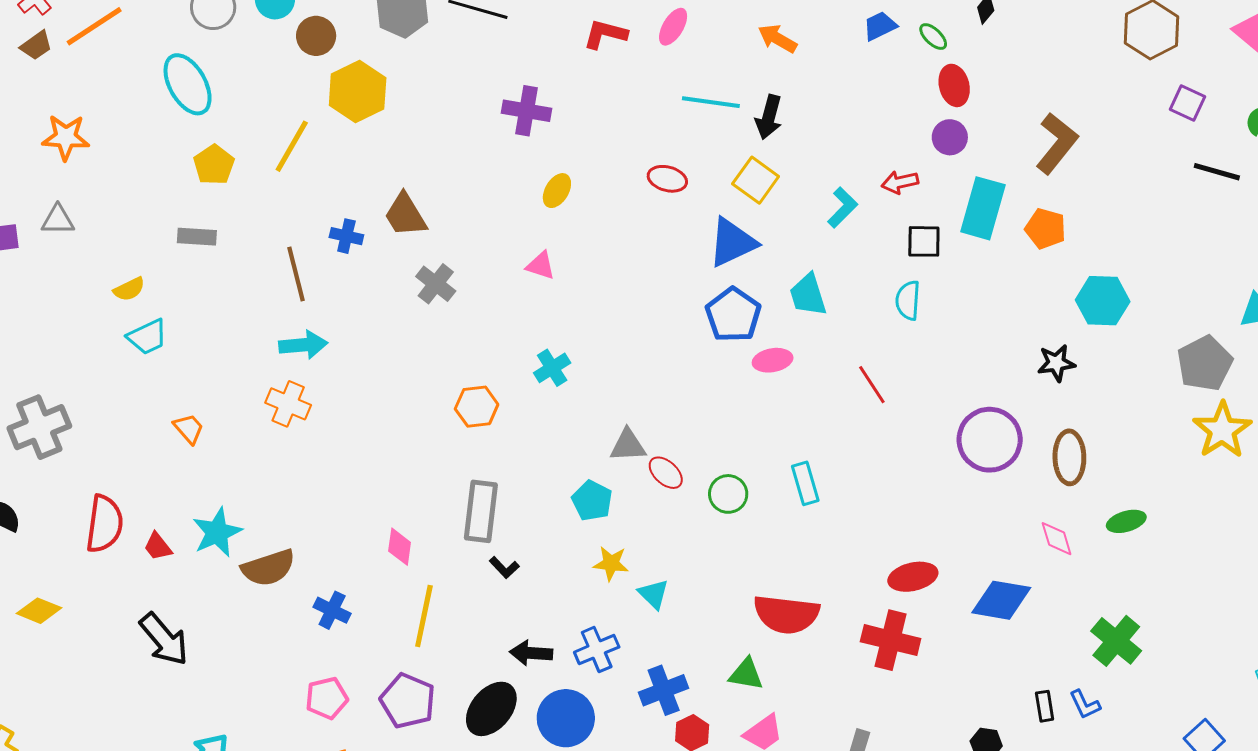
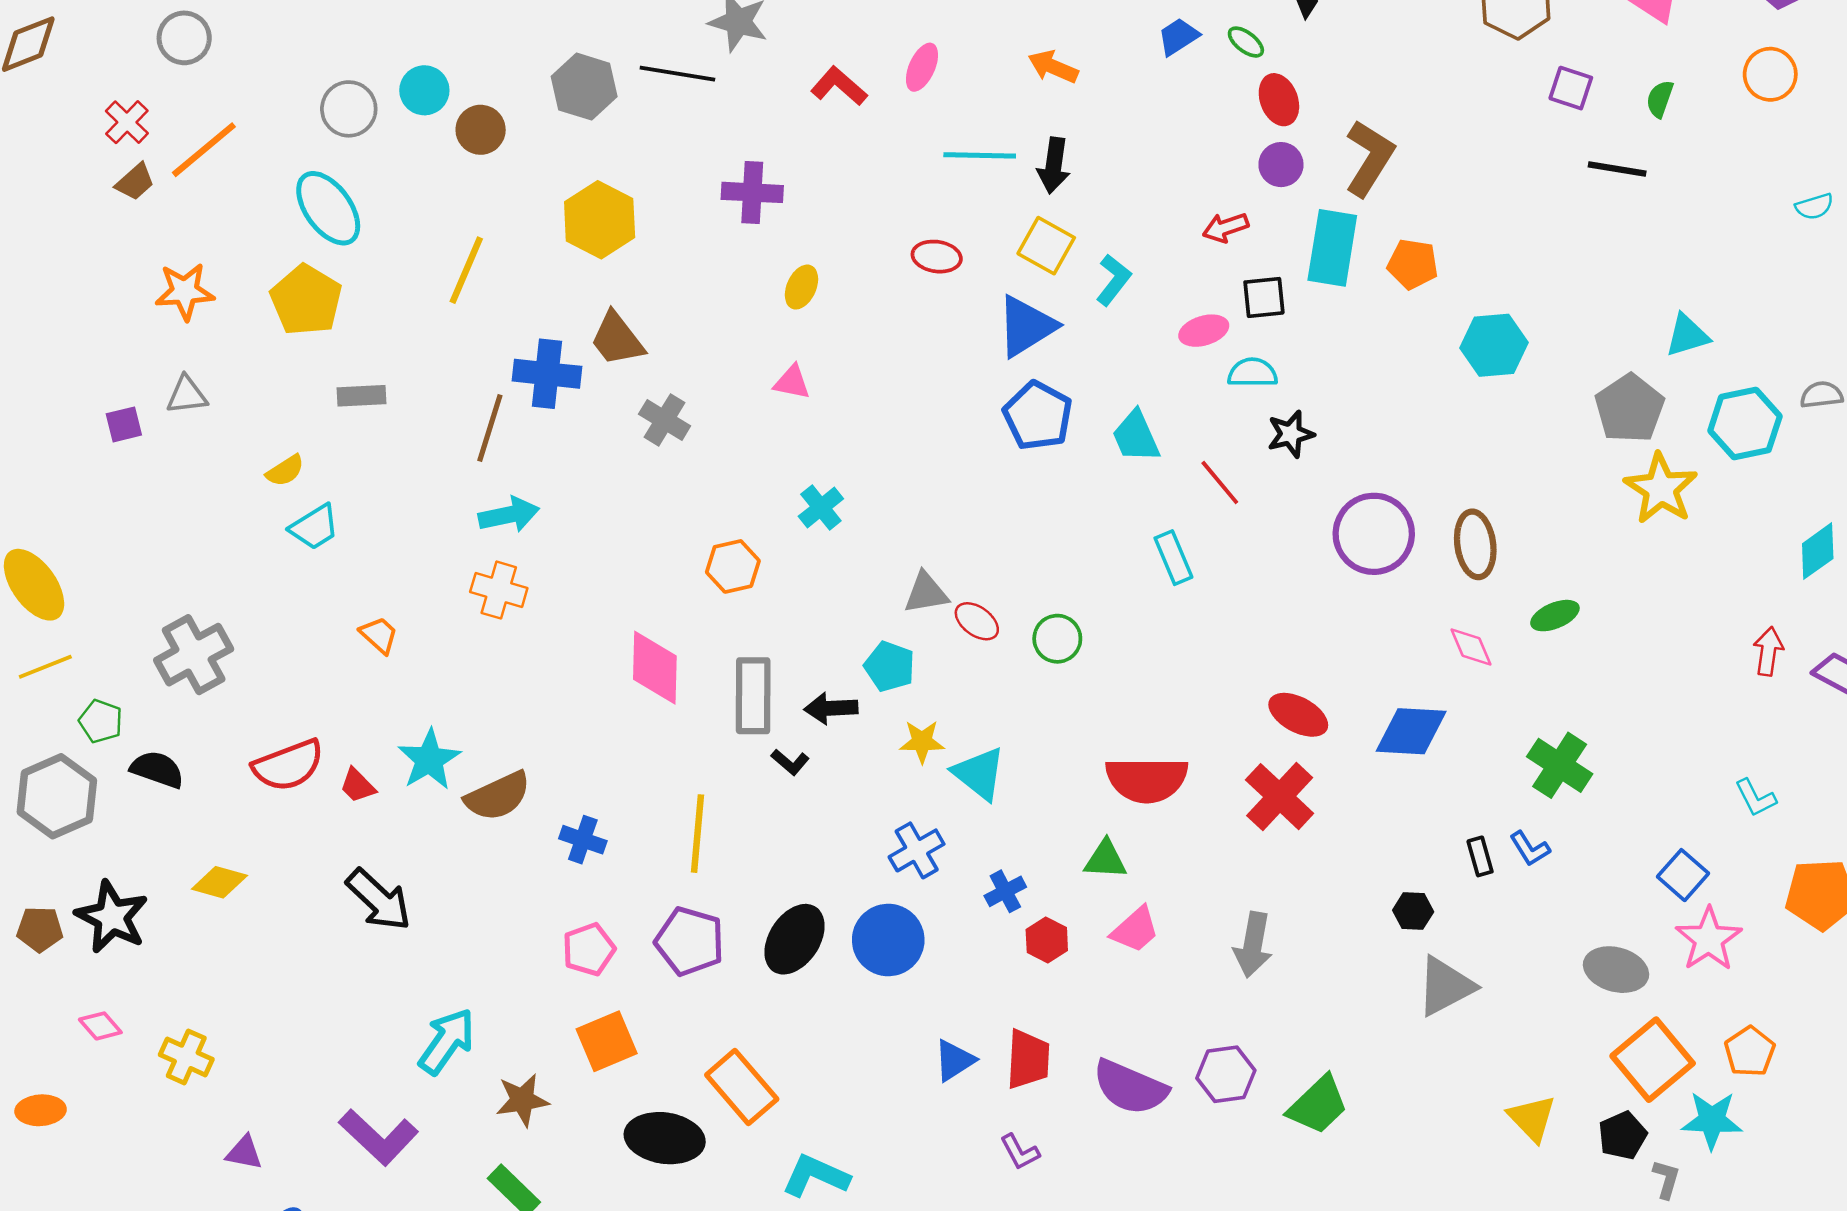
red L-shape: (605, 34) -> (839, 86), turned 33
yellow hexagon: (358, 92) -> (600, 220), moved
brown L-shape: (1057, 143) -> (1369, 158), moved
yellow pentagon: (214, 165) -> (306, 300), moved, size x1.4
cyan L-shape: (843, 208) -> (1113, 280), moved
blue cross: (346, 236) -> (547, 374), size x1.6
brown line: (296, 274) -> (490, 428), turned 38
cyan trapezoid: (808, 295) -> (1136, 436), moved
cyan semicircle: (908, 300) -> (1253, 373), turned 93
pink ellipse: (773, 360) -> (1204, 331), moved
black star: (1056, 363) -> (1291, 434), moved
cyan rectangle: (805, 483) -> (1173, 558), moved
red semicircle: (104, 524) -> (288, 765), turned 68
pink diamond: (400, 547) -> (655, 668), moved, size x1.6
red ellipse: (913, 577) -> (1298, 715), turned 48
cyan triangle: (654, 594) -> (979, 774), size x1.4
red cross: (891, 640) -> (1280, 797), turned 36
black arrow: (531, 653) -> (831, 708), moved
blue cross: (664, 690) -> (1005, 891), size x0.7

